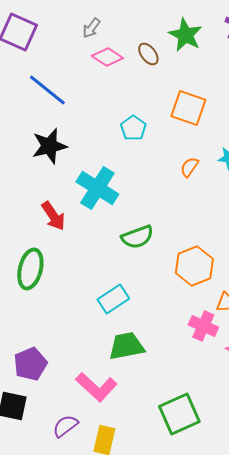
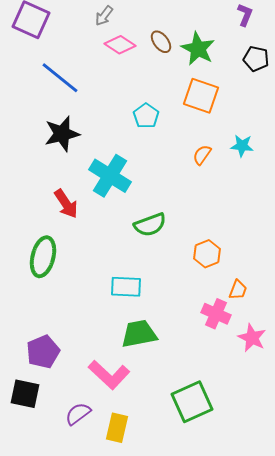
green star: (185, 35) -> (198, 49), moved
orange hexagon: (194, 266) -> (207, 254), size x0.7
cyan rectangle: (113, 299) -> (126, 287), turned 36

